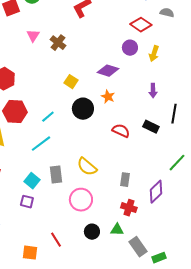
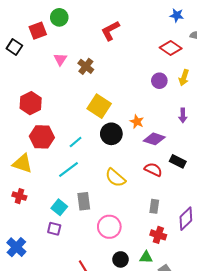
purple circle: (130, 48) -> (159, 81), moved
purple diamond: (108, 71) -> (154, 139), moved
yellow square: (71, 82) -> (99, 106), size x1.6
black rectangle: (151, 127) -> (178, 161), moved
red semicircle: (121, 131) -> (153, 170), moved
yellow semicircle: (87, 167) -> (115, 178), moved

